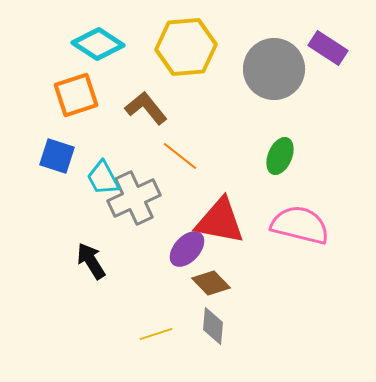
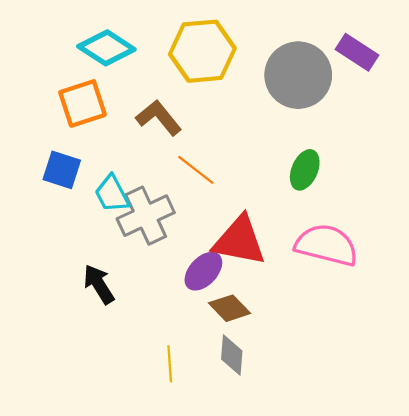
yellow line: (156, 334) -> (170, 364), turned -76

